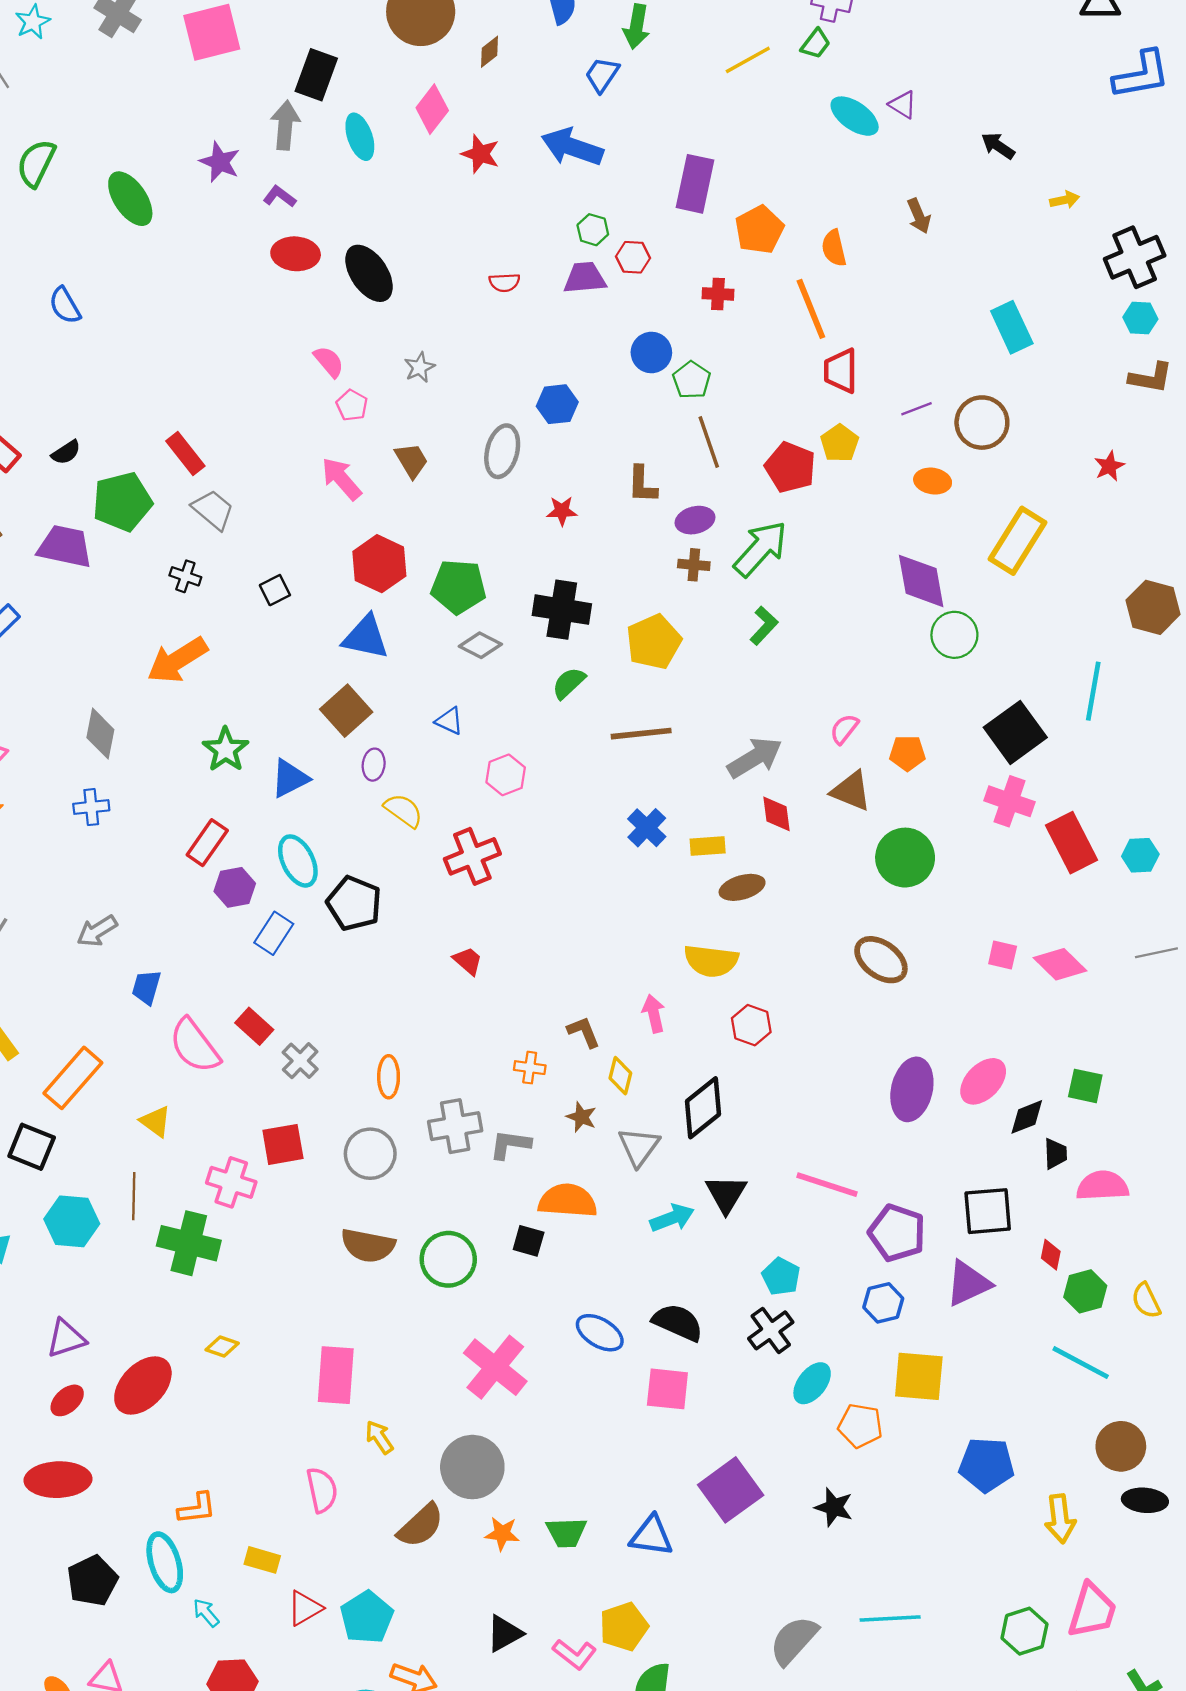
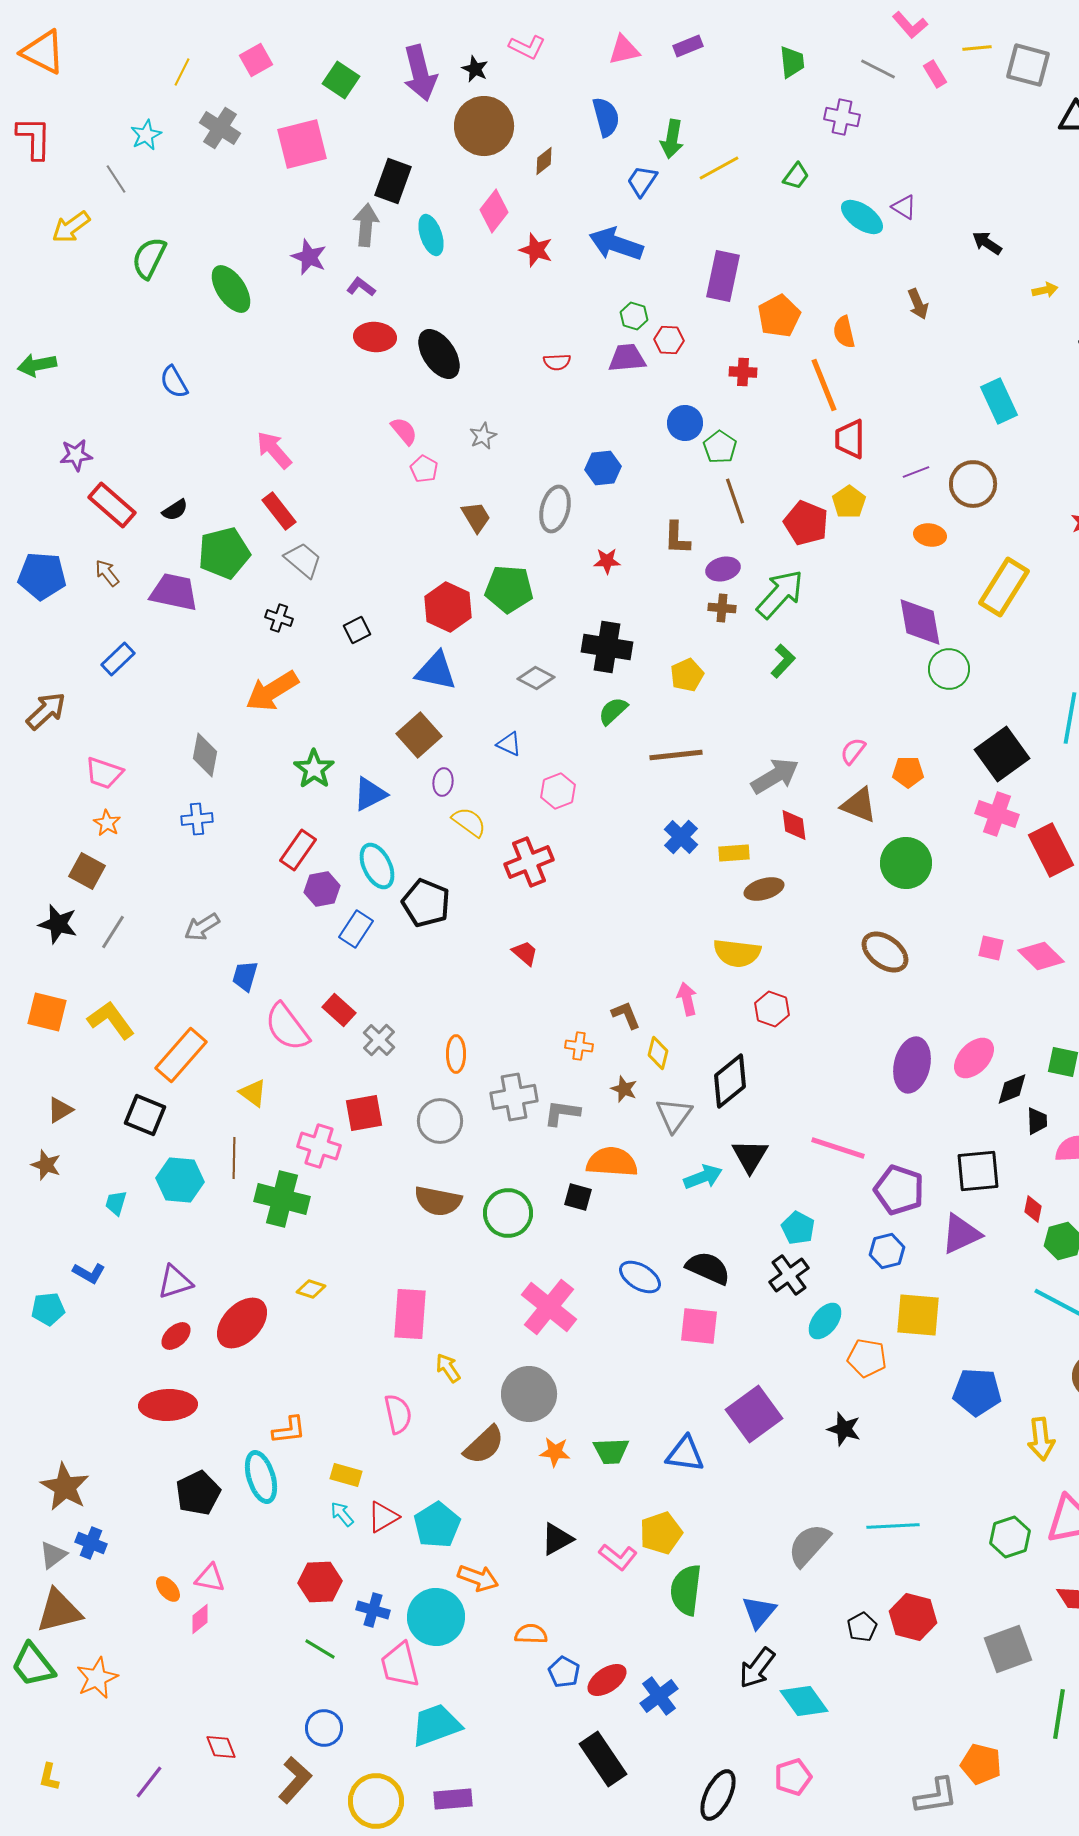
green trapezoid: (816, 44) -> (796, 176), moved
yellow line: (748, 60) -> (719, 168), moved
pink arrow: (341, 479) -> (274, 450), moved
green pentagon: (459, 587) -> (509, 589), moved
yellow pentagon: (654, 642) -> (687, 675), size x0.7
cyan arrow: (206, 1613) -> (342, 1514), moved

